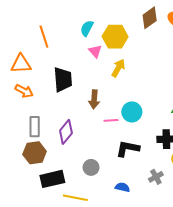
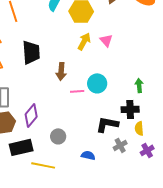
pink triangle: (95, 51) -> (106, 40), moved
purple diamond: (66, 132) -> (31, 115), moved
black L-shape: (128, 149) -> (107, 124), moved

